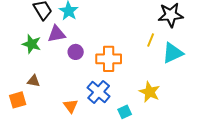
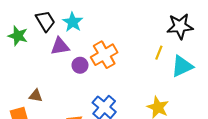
green star: (32, 44) -> (18, 36), moved
orange cross: (109, 59) -> (104, 55), moved, turned -30

